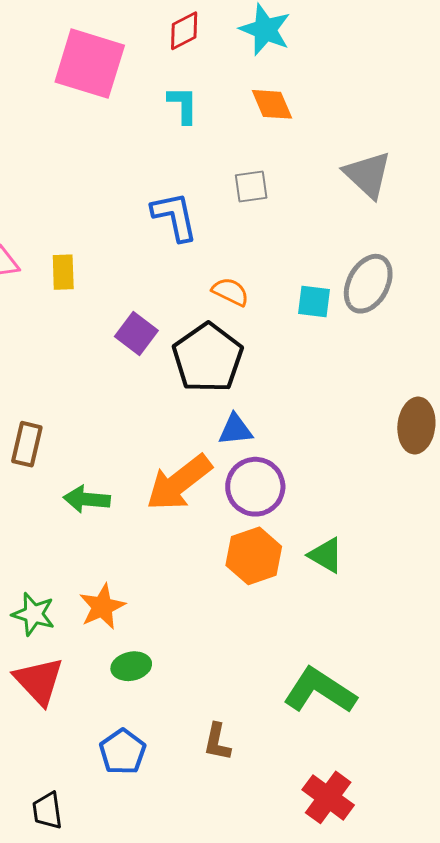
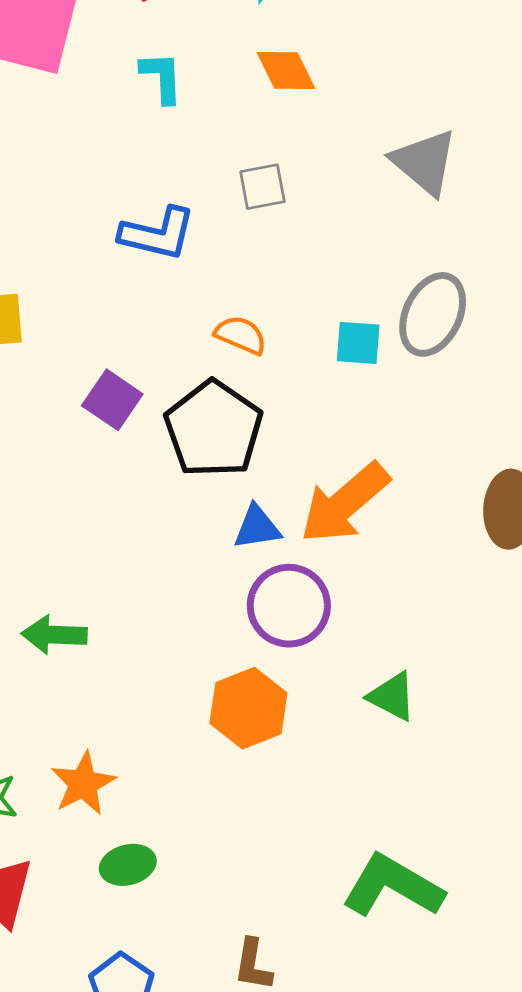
blue L-shape: (175, 216) -> (158, 234), turned 118
orange arrow: (179, 483) -> (345, 503), moved
orange hexagon: (254, 556) -> (248, 708), moved

